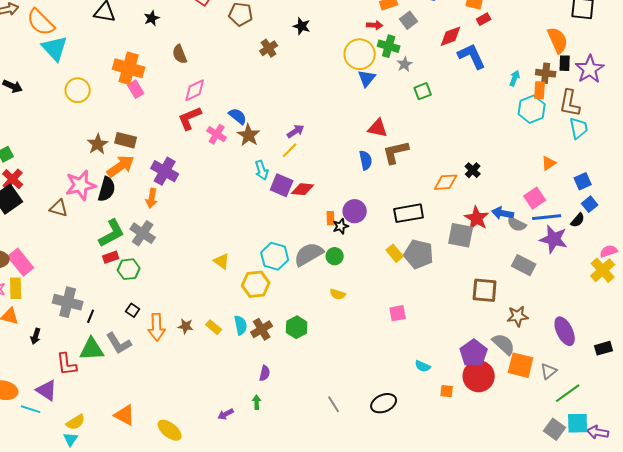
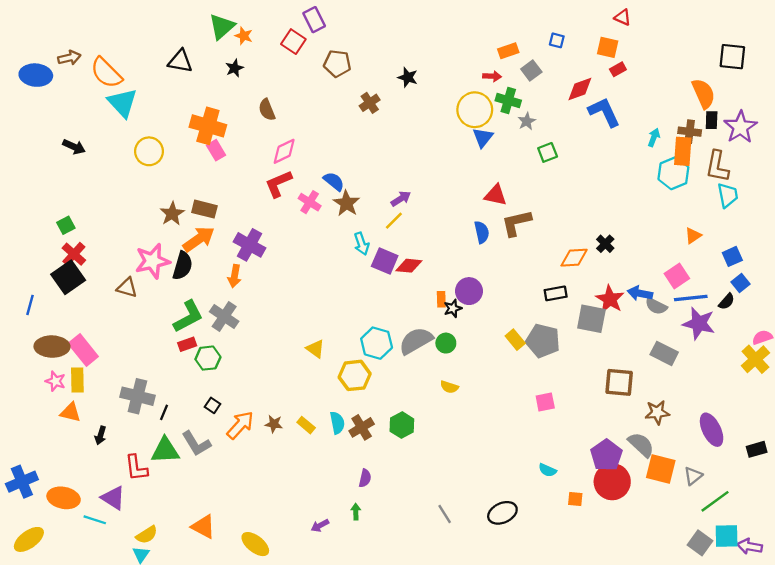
orange rectangle: (540, 90) -> (683, 151), size x1.4
black rectangle: (409, 213) -> (556, 293), moved, size x0.7
pink square: (398, 313) -> (545, 402), moved
orange arrow: (157, 327) -> (240, 425), turned -136

